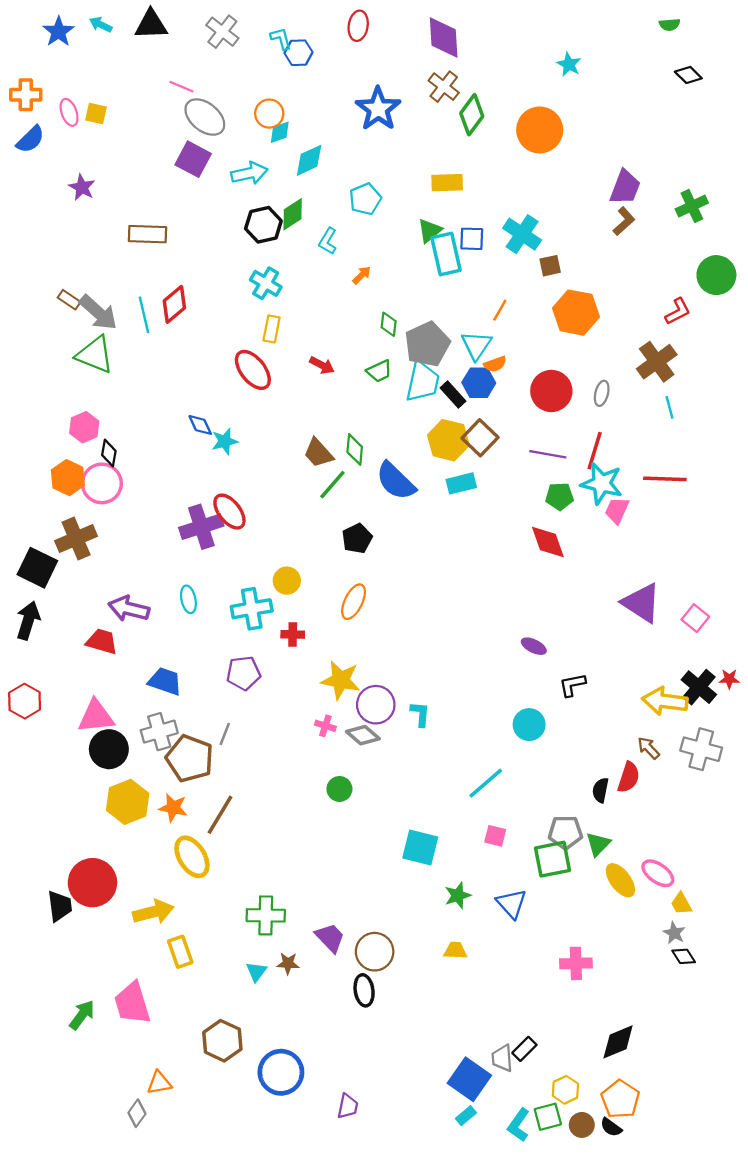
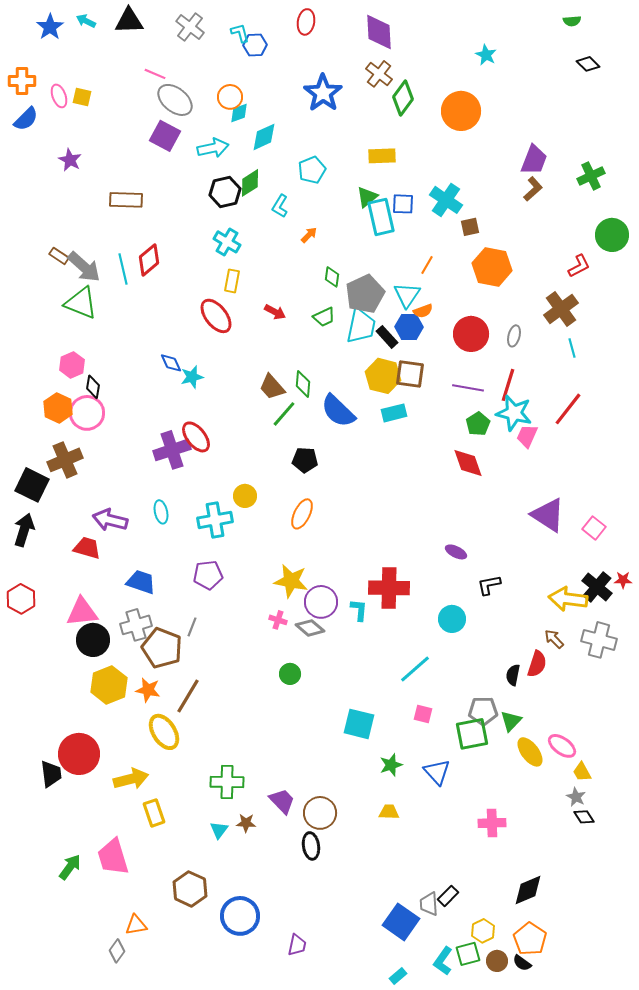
brown square: (480, 438) -> (410, 374), turned -36
red line: (665, 479) -> (568, 409), turned -54
green pentagon: (560, 496) -> (478, 424), turned -30
black pentagon: (357, 538) -> (305, 460), turned 30
red cross: (293, 634) -> (389, 588), moved, size x2.0
cyan rectangle: (466, 1116) -> (398, 976), moved

